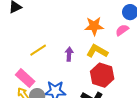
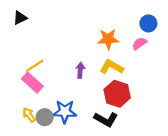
yellow line: (38, 50) -> (35, 66), moved
pink rectangle: (25, 78) -> (32, 83), moved

